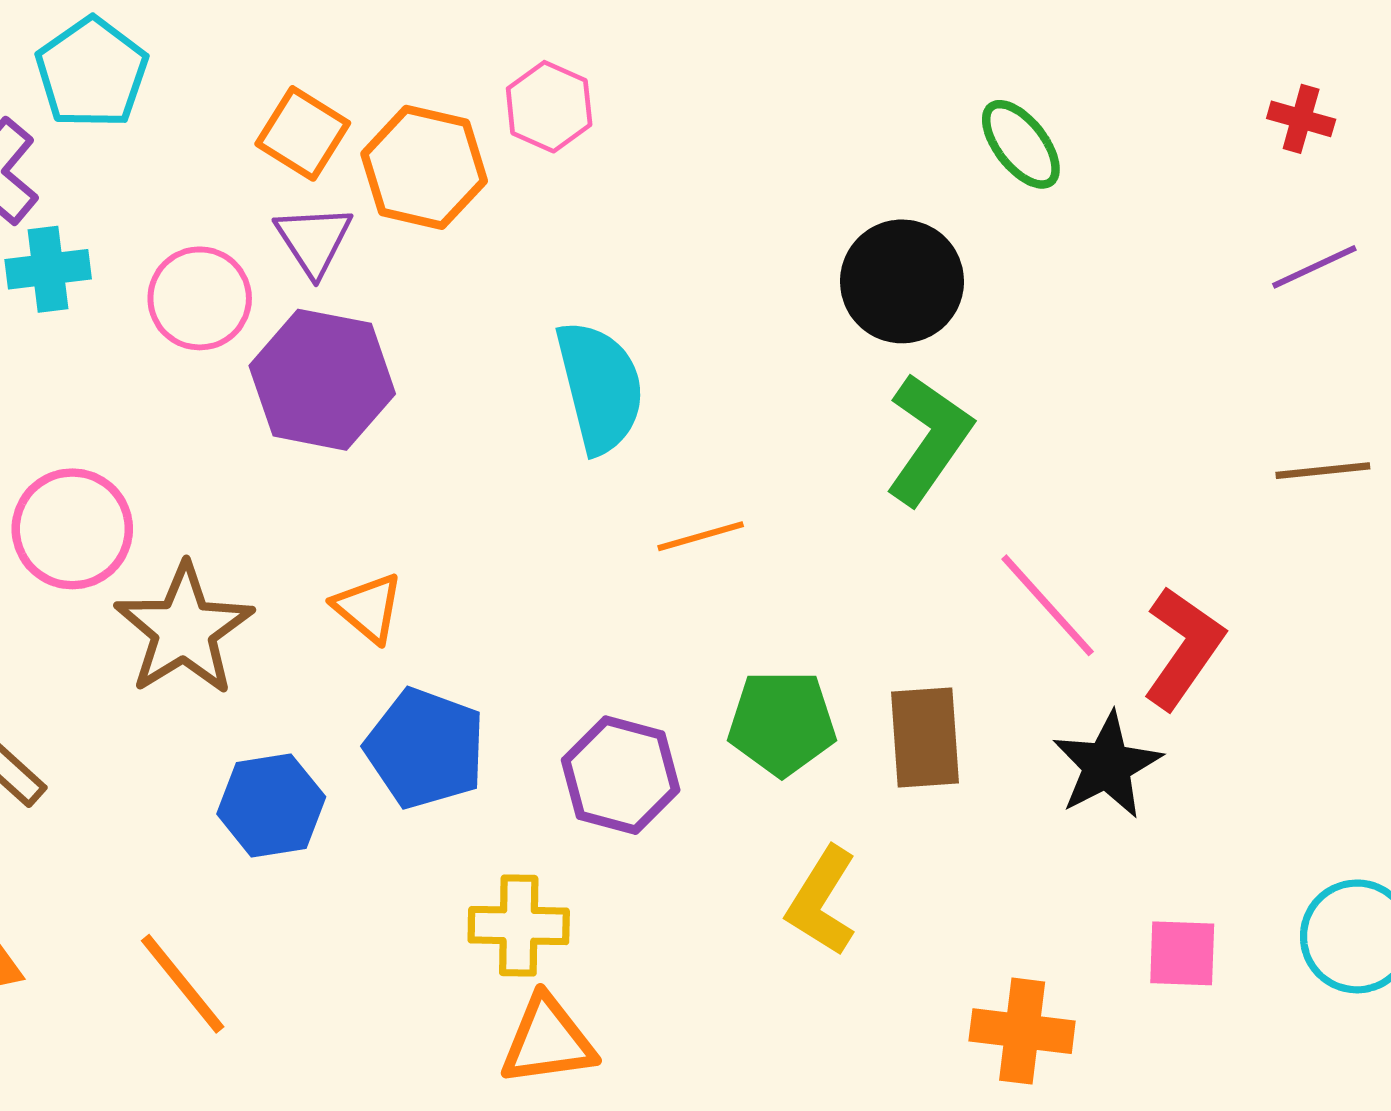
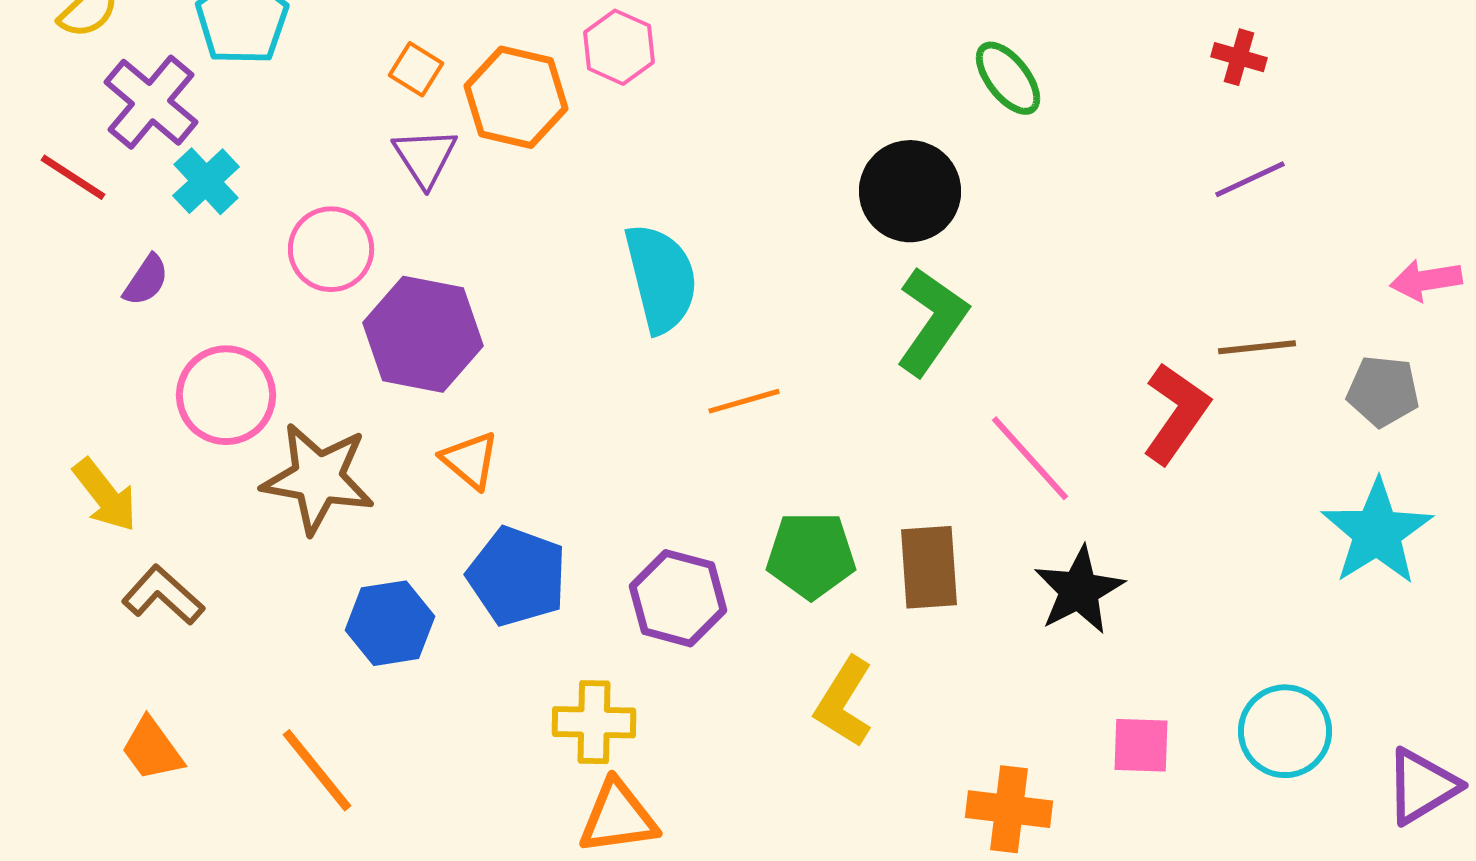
orange square: (303, 133) -> (416, 69), size x0.7
cyan cross: (48, 269) -> (206, 181), turned -36
pink circle: (200, 298) -> (331, 249), moved
purple hexagon: (322, 380) -> (423, 334), moved
brown star: (184, 630) -> (318, 478), turned -30
red L-shape: (1183, 648) -> (1176, 413), moved

